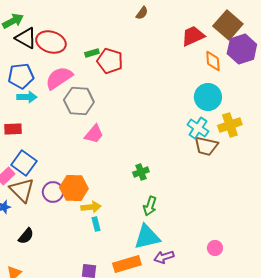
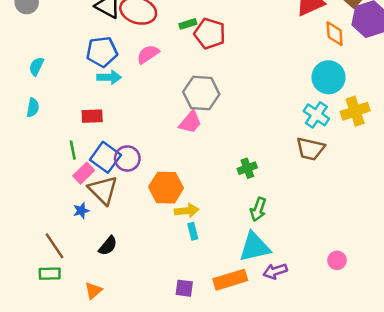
pink semicircle: (59, 78) -> (148, 54), size x0.7
gray hexagon: (79, 101) -> (201, 93), moved
brown trapezoid: (206, 146) -> (310, 149), moved
purple circle: (53, 192) -> (127, 158), moved

